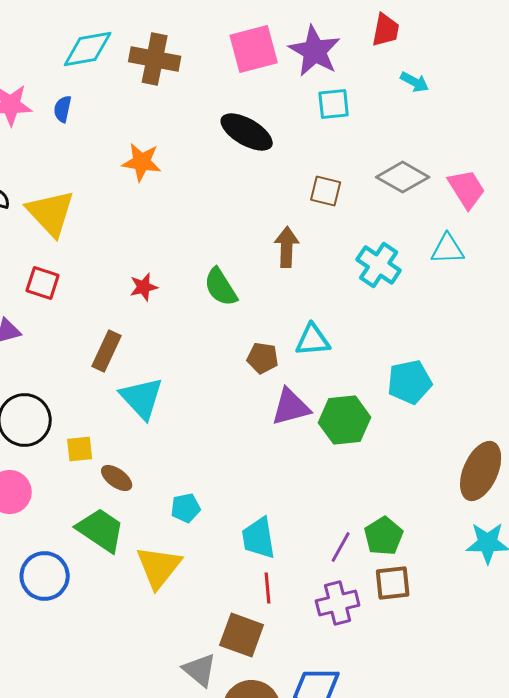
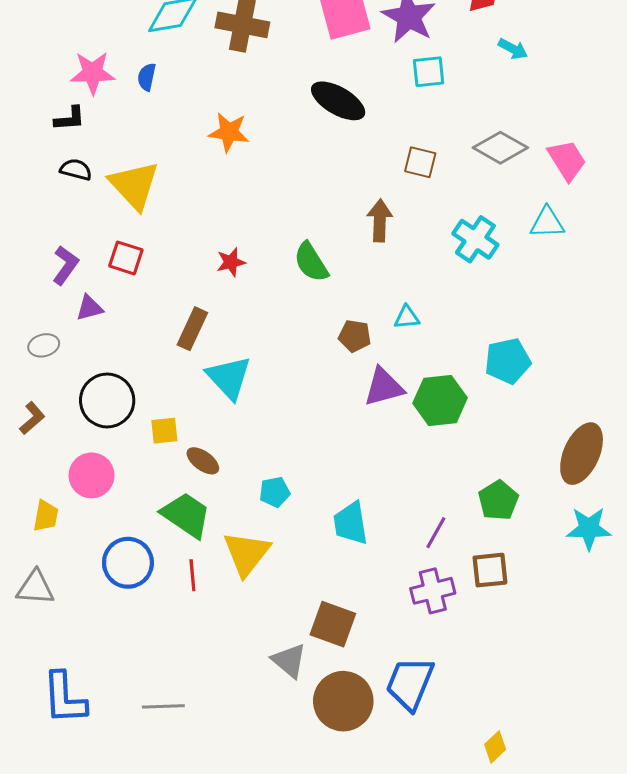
cyan triangle: (313, 340) -> (407, 317), size x0.7
green pentagon: (384, 536) -> (498, 500), moved
red line: (268, 588) -> (192, 575), moved

